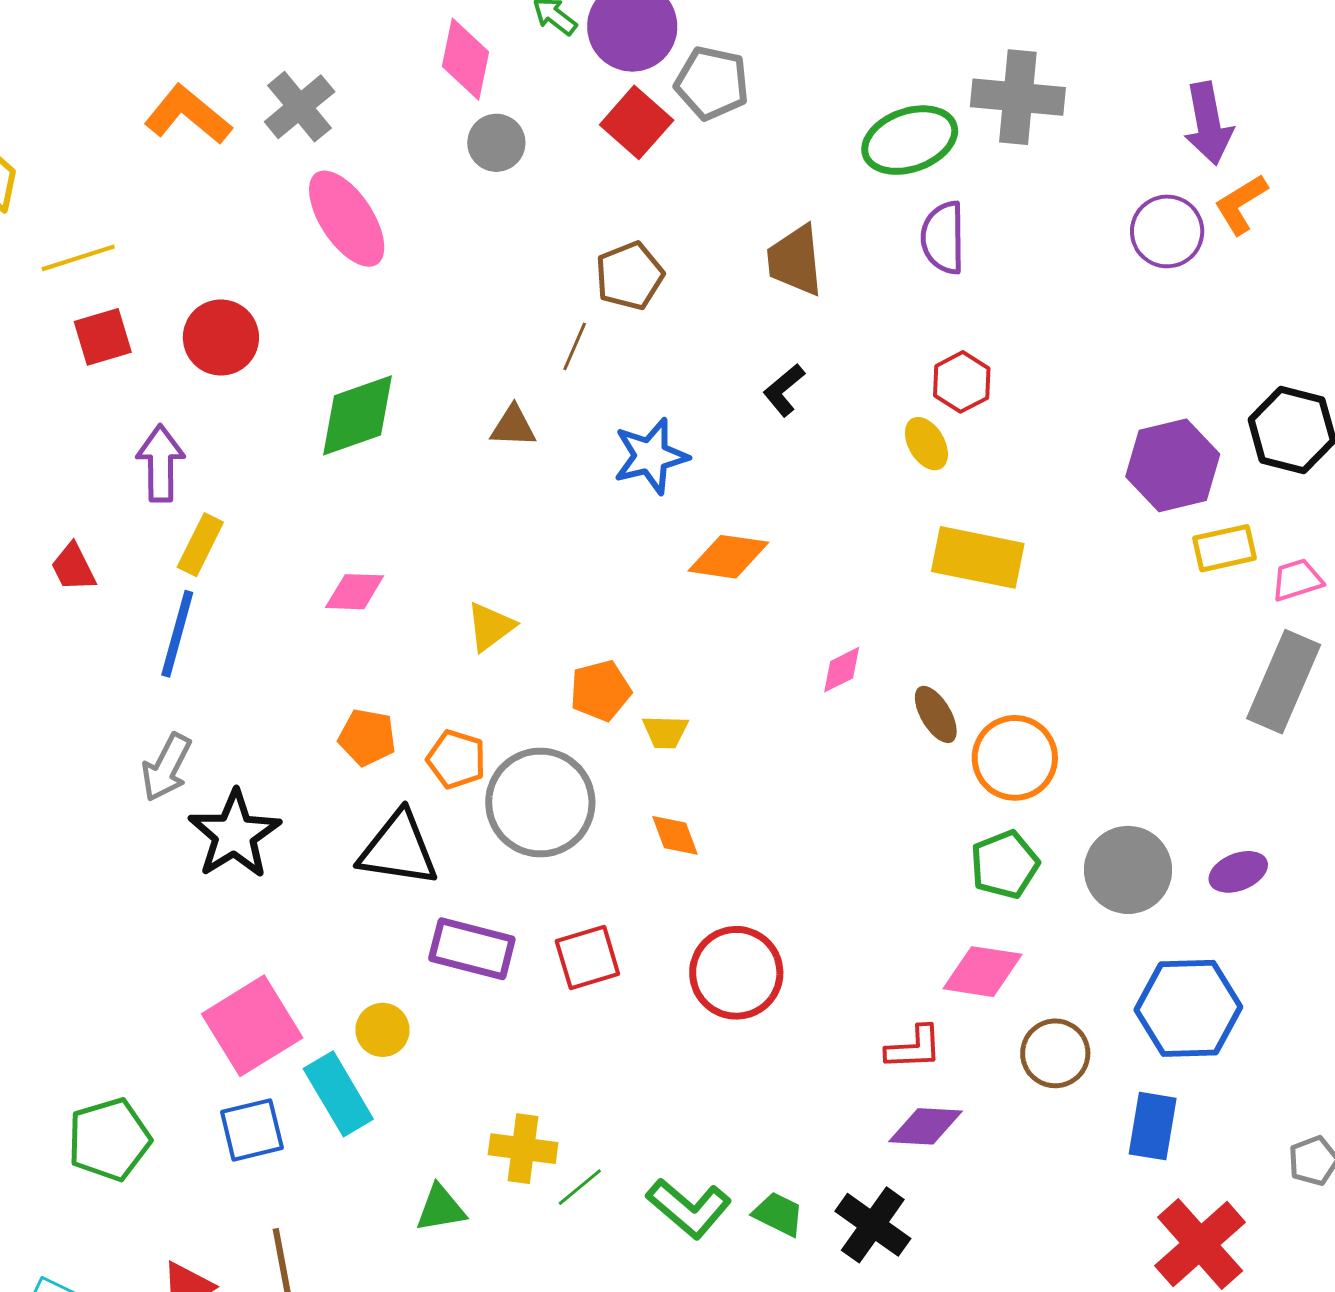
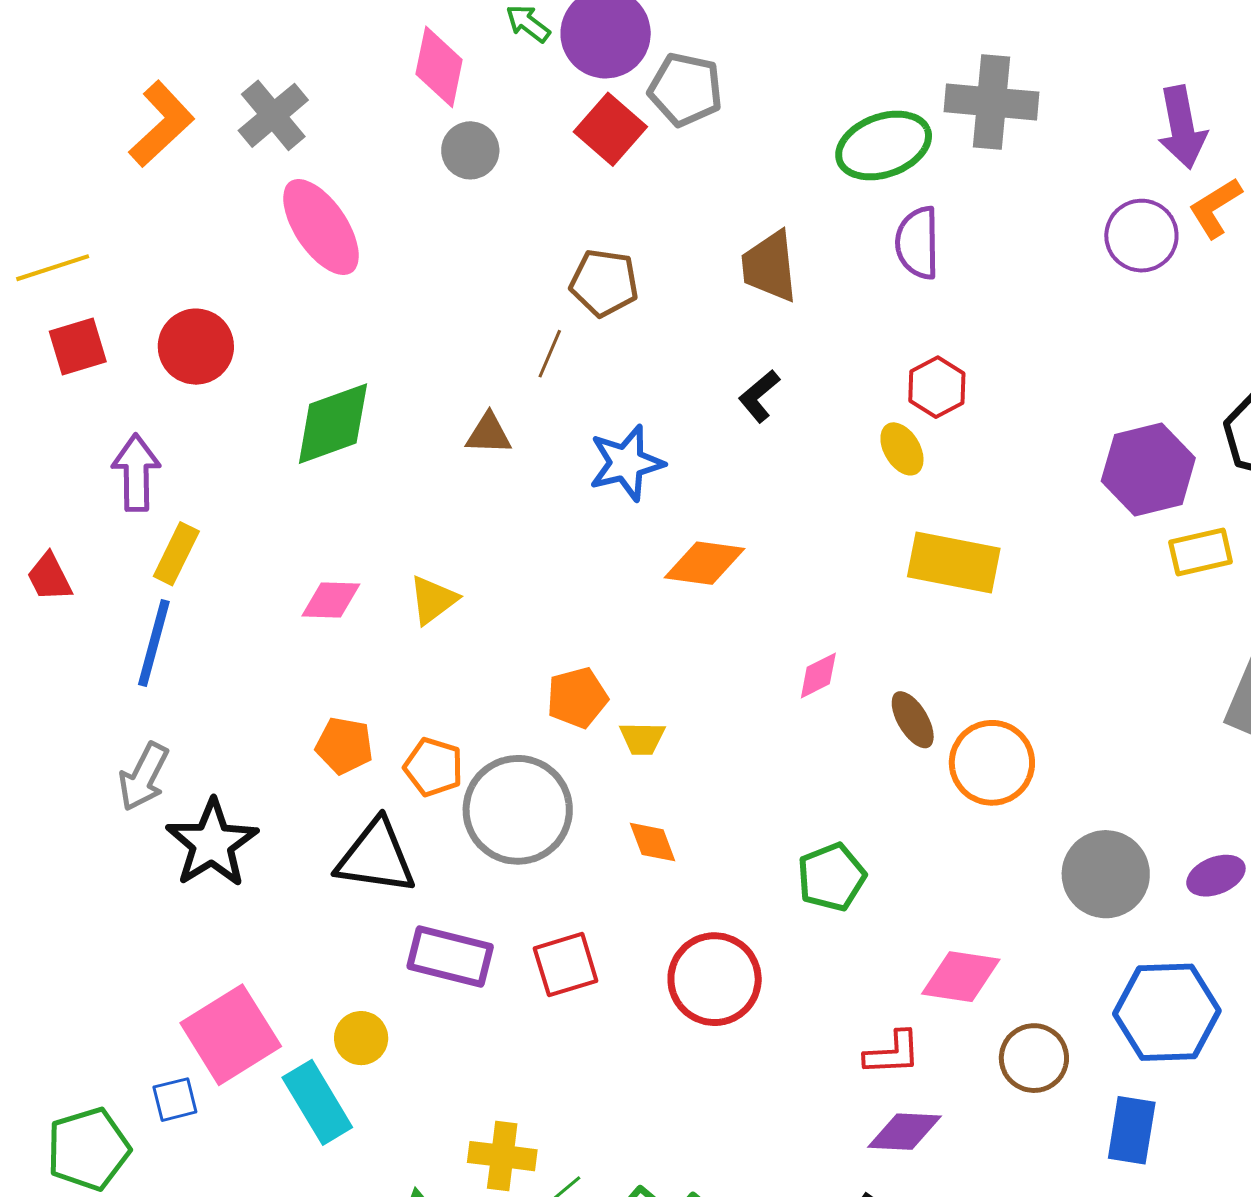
orange L-shape: (188, 115) -> (162, 124), turned 98
brown pentagon: (630, 276) -> (604, 283), turned 30
yellow triangle: (490, 627) -> (433, 600), moved
green pentagon: (1005, 864) -> (832, 877), moved
blue square: (252, 1130) -> (175, 1100), moved, size x0.7

